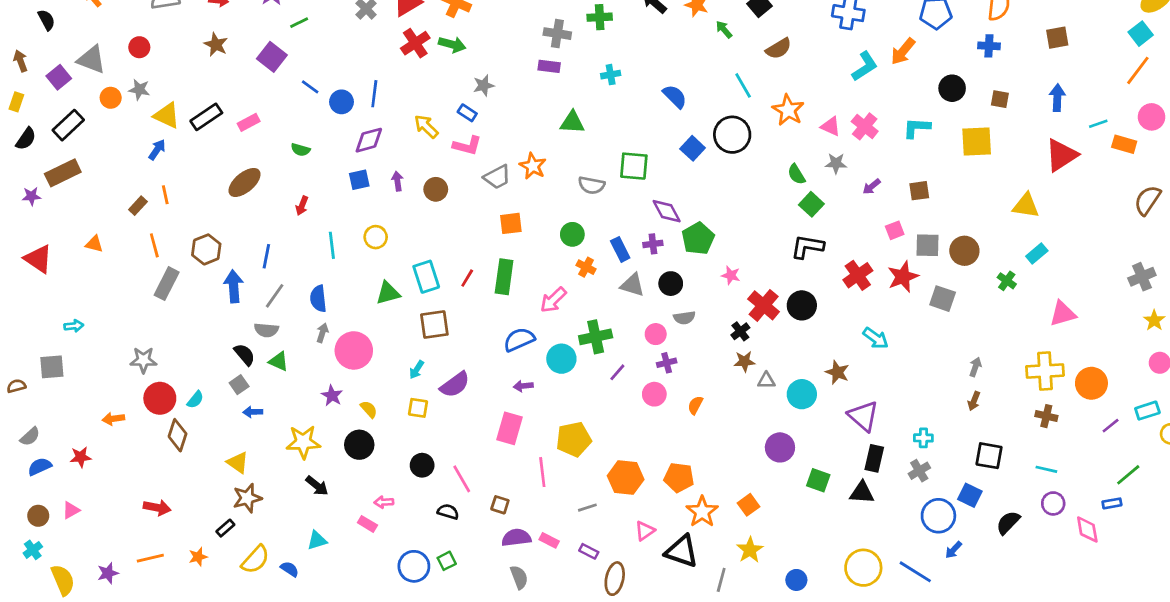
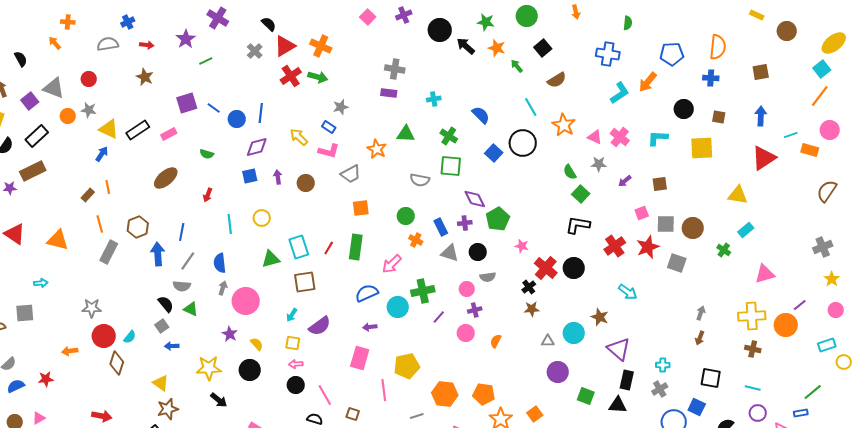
green cross: (600, 17) -> (449, 136), moved, turned 36
purple square: (272, 57) -> (187, 103), moved, turned 35
orange star: (533, 166) -> (377, 149), moved
orange triangle: (94, 244) -> (58, 240), moved, size x1.6
gray triangle: (766, 381) -> (548, 341), moved
purple line: (1111, 426) -> (800, 305), moved
pink arrow: (384, 502) -> (296, 364), moved

